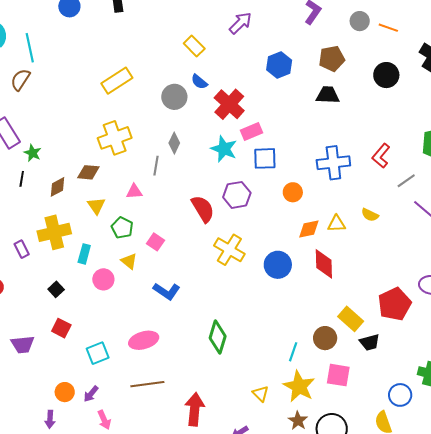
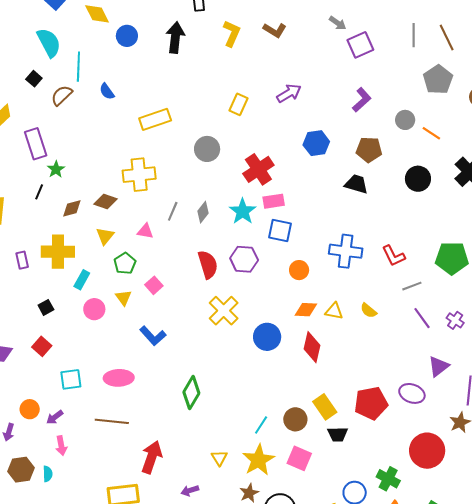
yellow rectangle: (194, 46) -> (238, 104), turned 55
blue semicircle: (199, 82) -> (107, 91), moved
gray diamond: (174, 143) -> (203, 212), moved
red L-shape: (381, 156) -> (393, 256), turned -80

